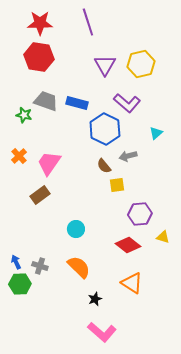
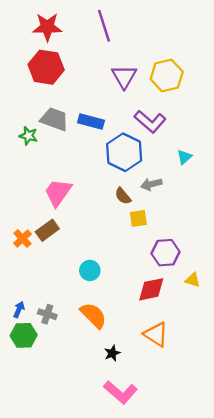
orange cross: (19, 156) -> (22, 239), moved
red diamond: (128, 245) -> (151, 289), turned -50
blue arrow: (16, 262) -> (19, 309), turned 48

